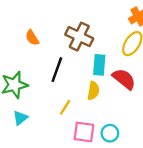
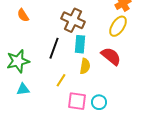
orange semicircle: (32, 38) -> (23, 15), moved
cyan rectangle: (99, 65) -> (80, 44), moved
cyan triangle: (20, 118) -> (23, 89), turned 32

